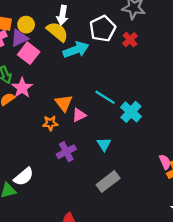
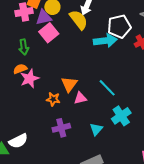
cyan arrow: (76, 50) -> (105, 41), moved
pink star: (22, 88) -> (30, 79), moved
cyan cross: (131, 112) -> (121, 116), moved

